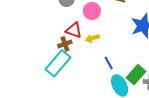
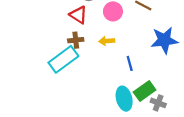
red triangle: (74, 30) -> (78, 15), moved
blue line: (109, 63) -> (130, 63), moved

